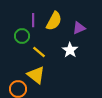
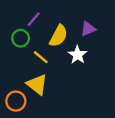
purple line: (33, 20) -> (34, 19), turned 40
yellow semicircle: (54, 21) -> (59, 36), moved

